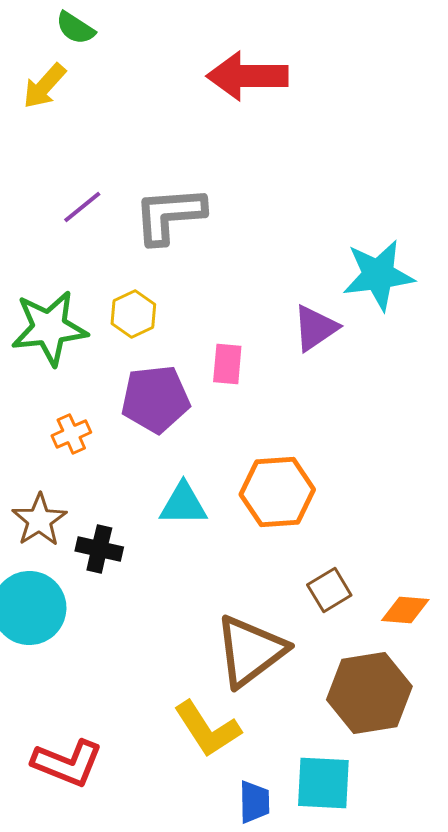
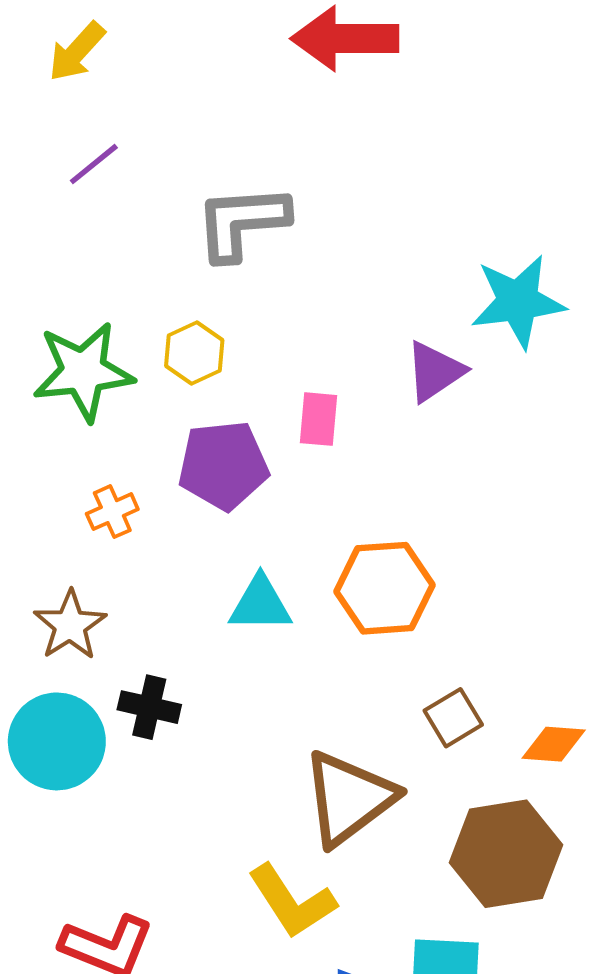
purple line: (82, 207) -> (94, 164), moved
black cross: (99, 549) -> (149, 707), moved

